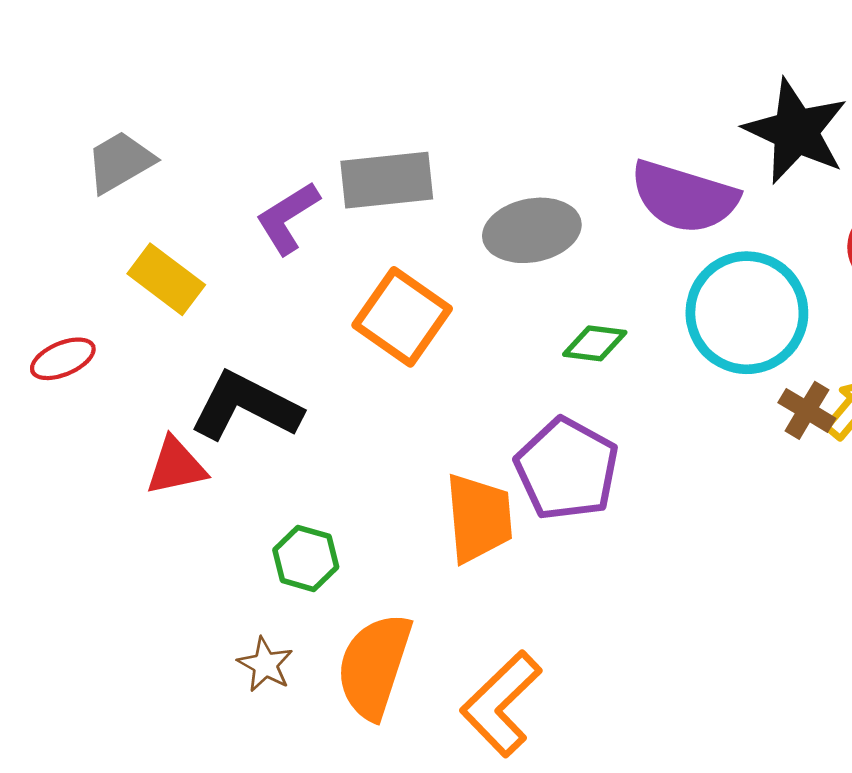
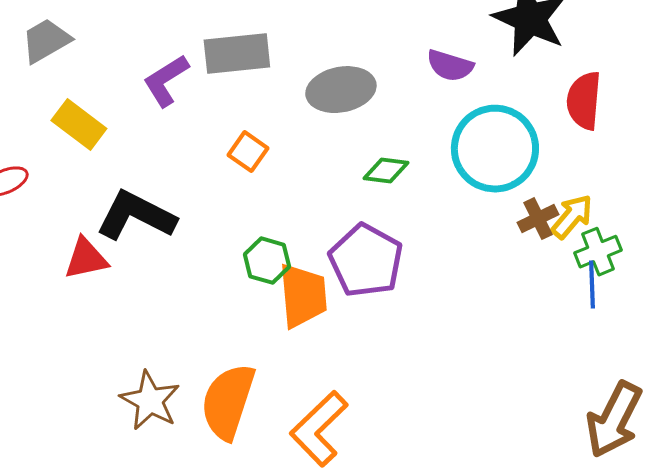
purple semicircle: (684, 197) -> (450, 66), size x0.6
orange square: (402, 317) -> (248, 152), size x0.6
brown cross: (807, 410) -> (538, 219), turned 33
green hexagon: (306, 558) -> (267, 261), moved
brown star: (265, 665) -> (150, 401), size x1.5

